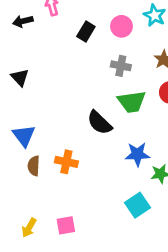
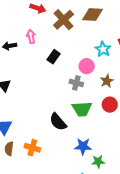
pink circle: (121, 26) -> (87, 66), moved

